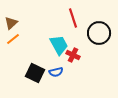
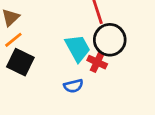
black circle: (99, 33) -> (110, 40), moved
black square: (35, 73) -> (20, 62), moved

